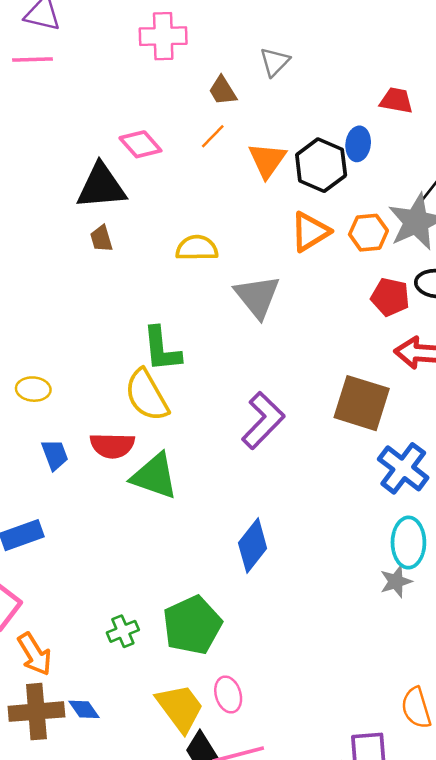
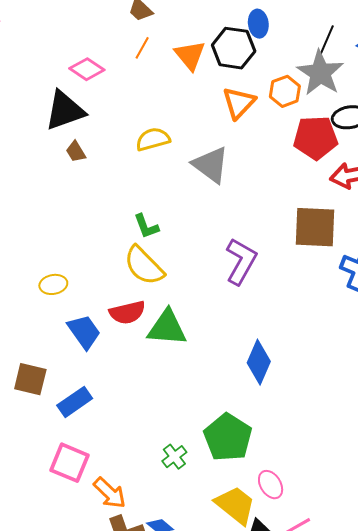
red pentagon: (390, 297) -> (315, 138), size x1.4
green L-shape: (162, 349) -> (146, 226), size x0.7
blue trapezoid: (55, 455) -> (84, 332), size x1.4

